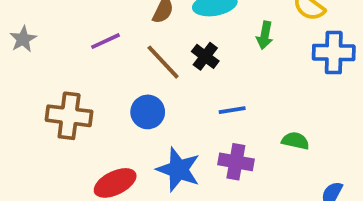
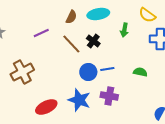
blue circle: (148, 112) -> (88, 72), moved
brown cross: (69, 116) -> (22, 72), turned -35
green semicircle: (295, 141) -> (140, 72), moved

